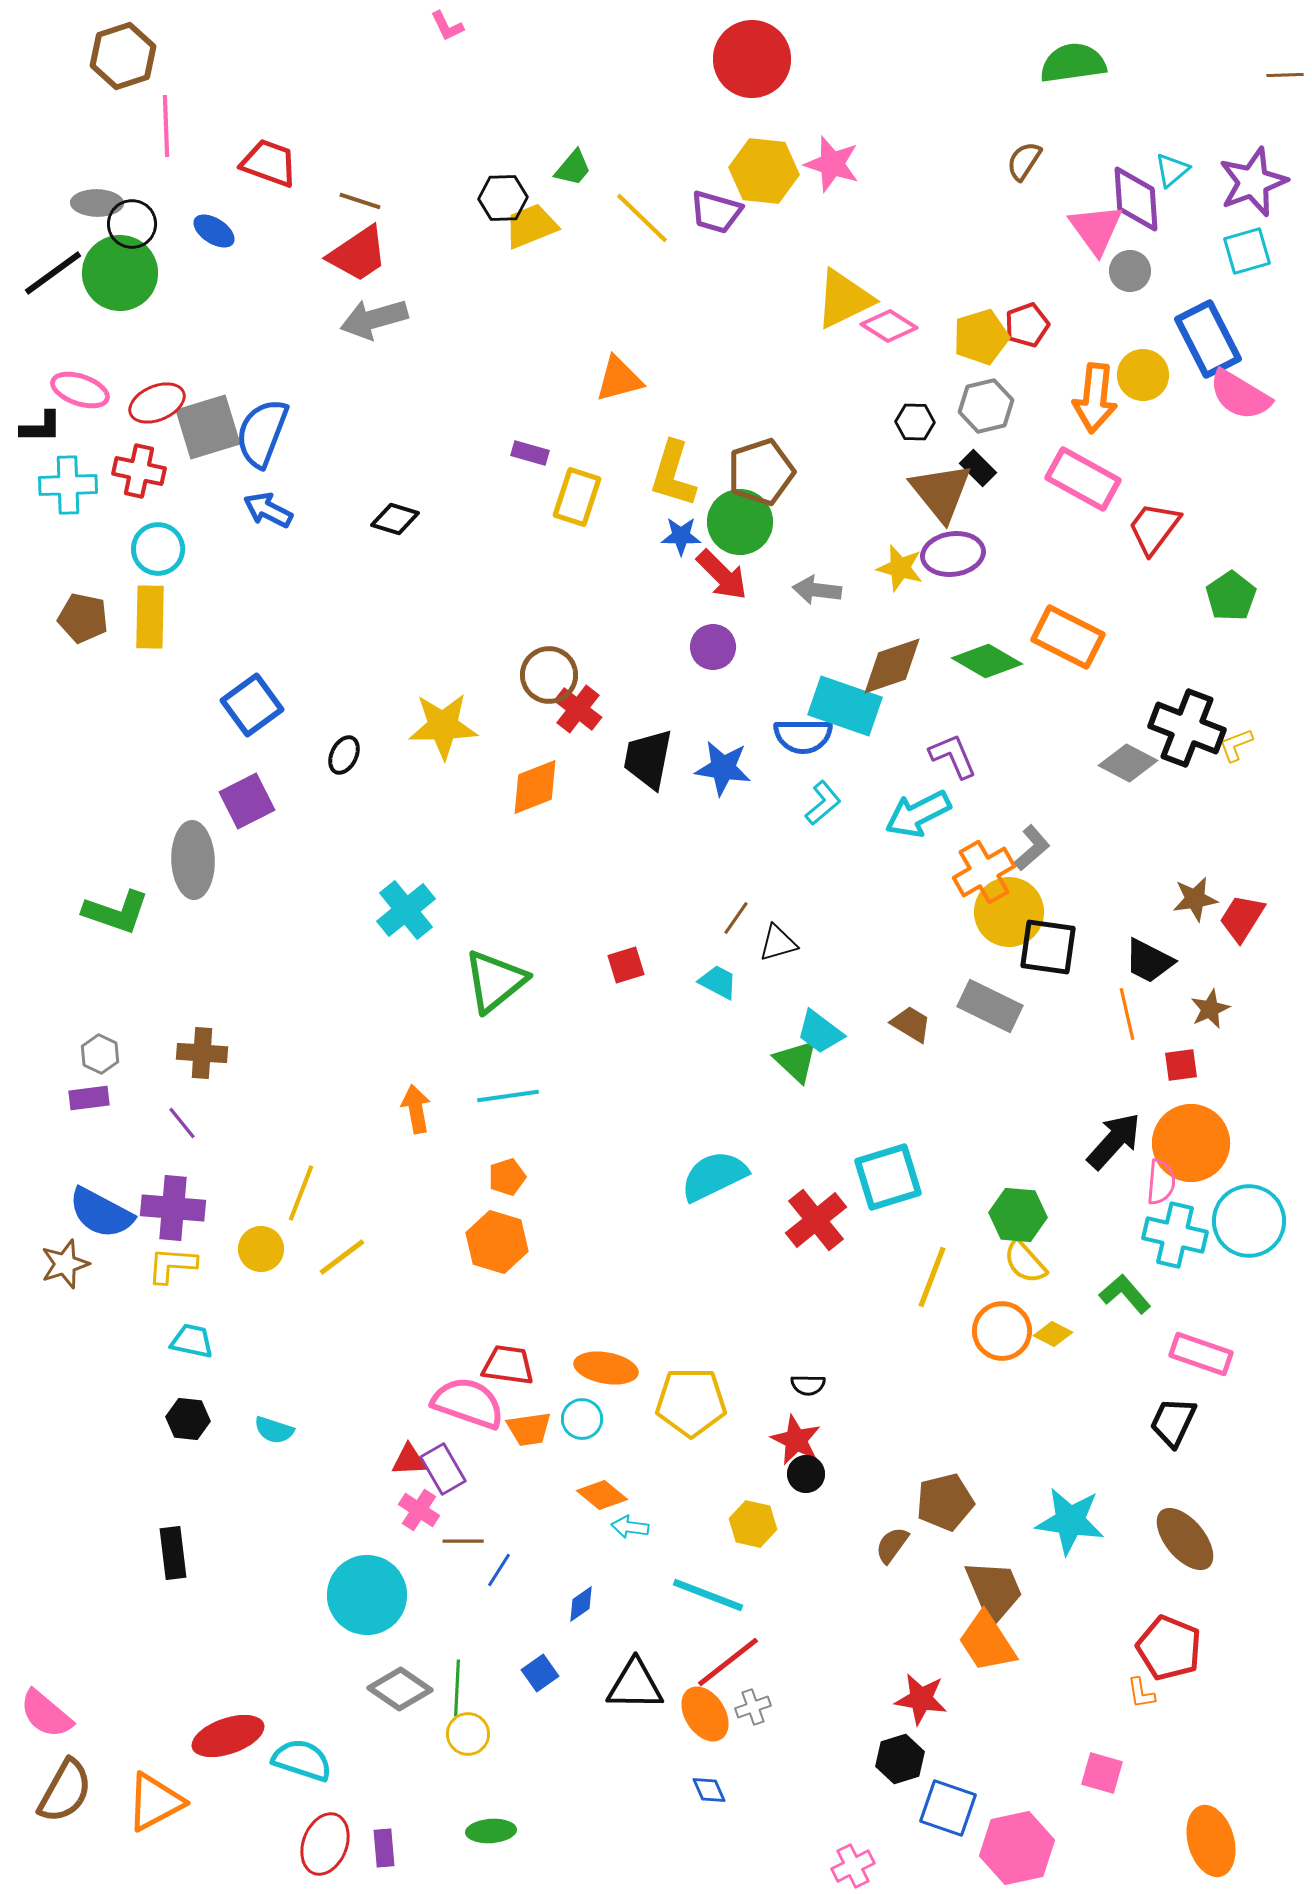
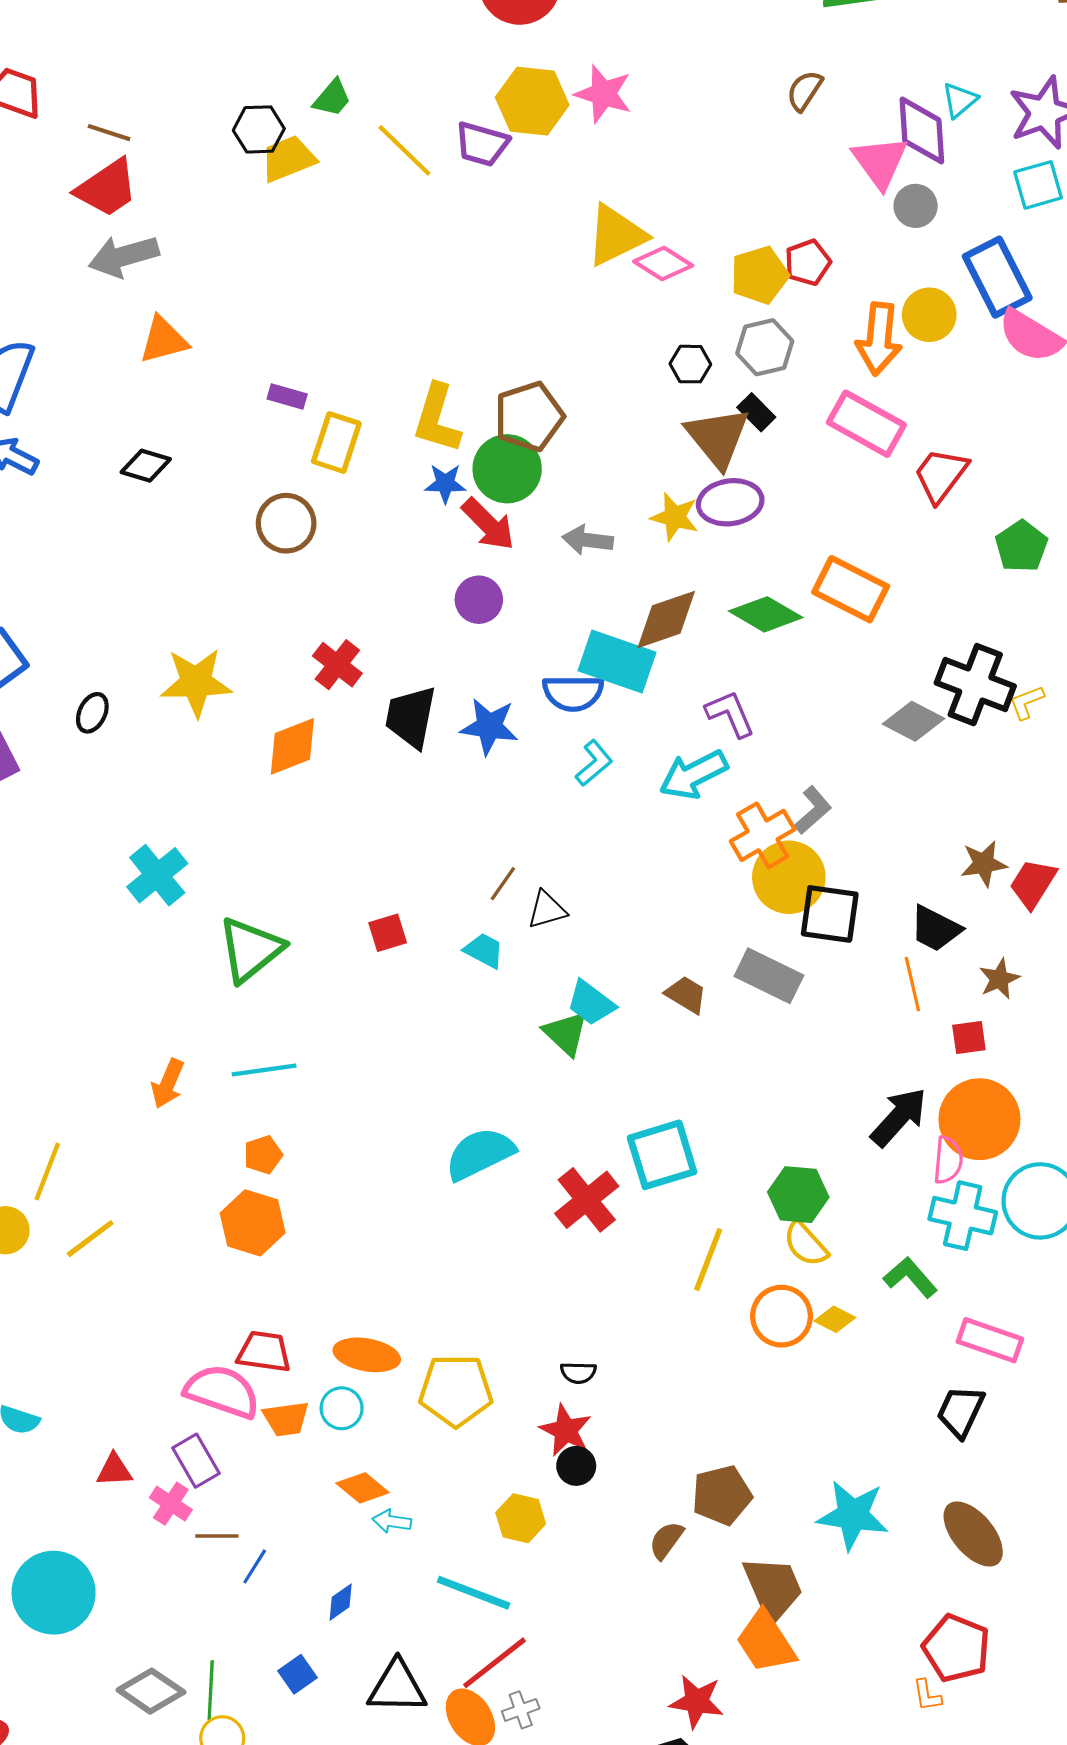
orange triangle: (619, 379) -> (164, 340), moved
brown circle: (549, 675) -> (286, 523), moved
orange arrow: (416, 1109) -> (168, 1084), turned -147
red triangle: (409, 1460) -> (114, 1470), moved
cyan circle: (367, 1595) -> (54, 1593), moved

